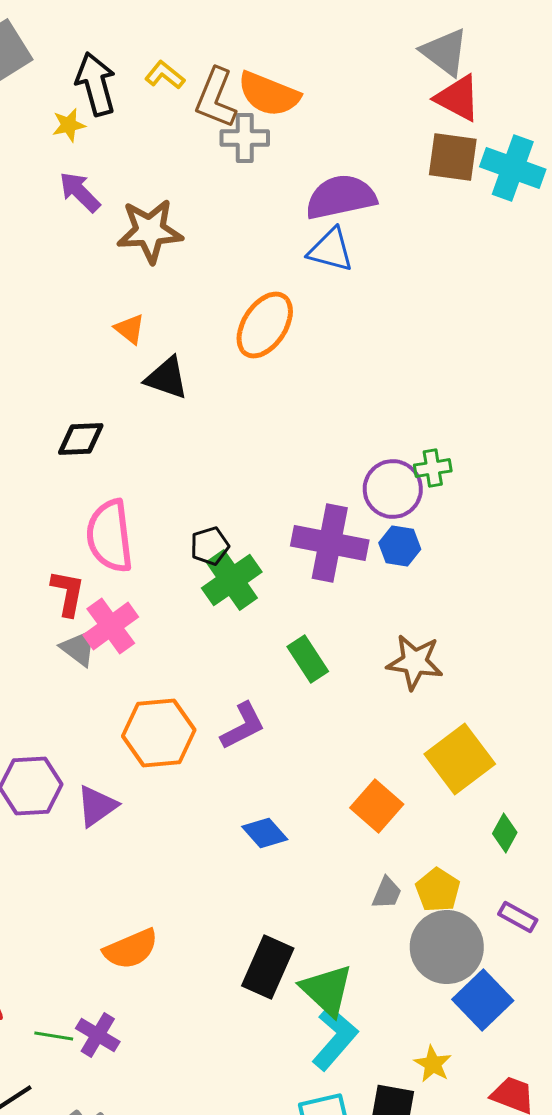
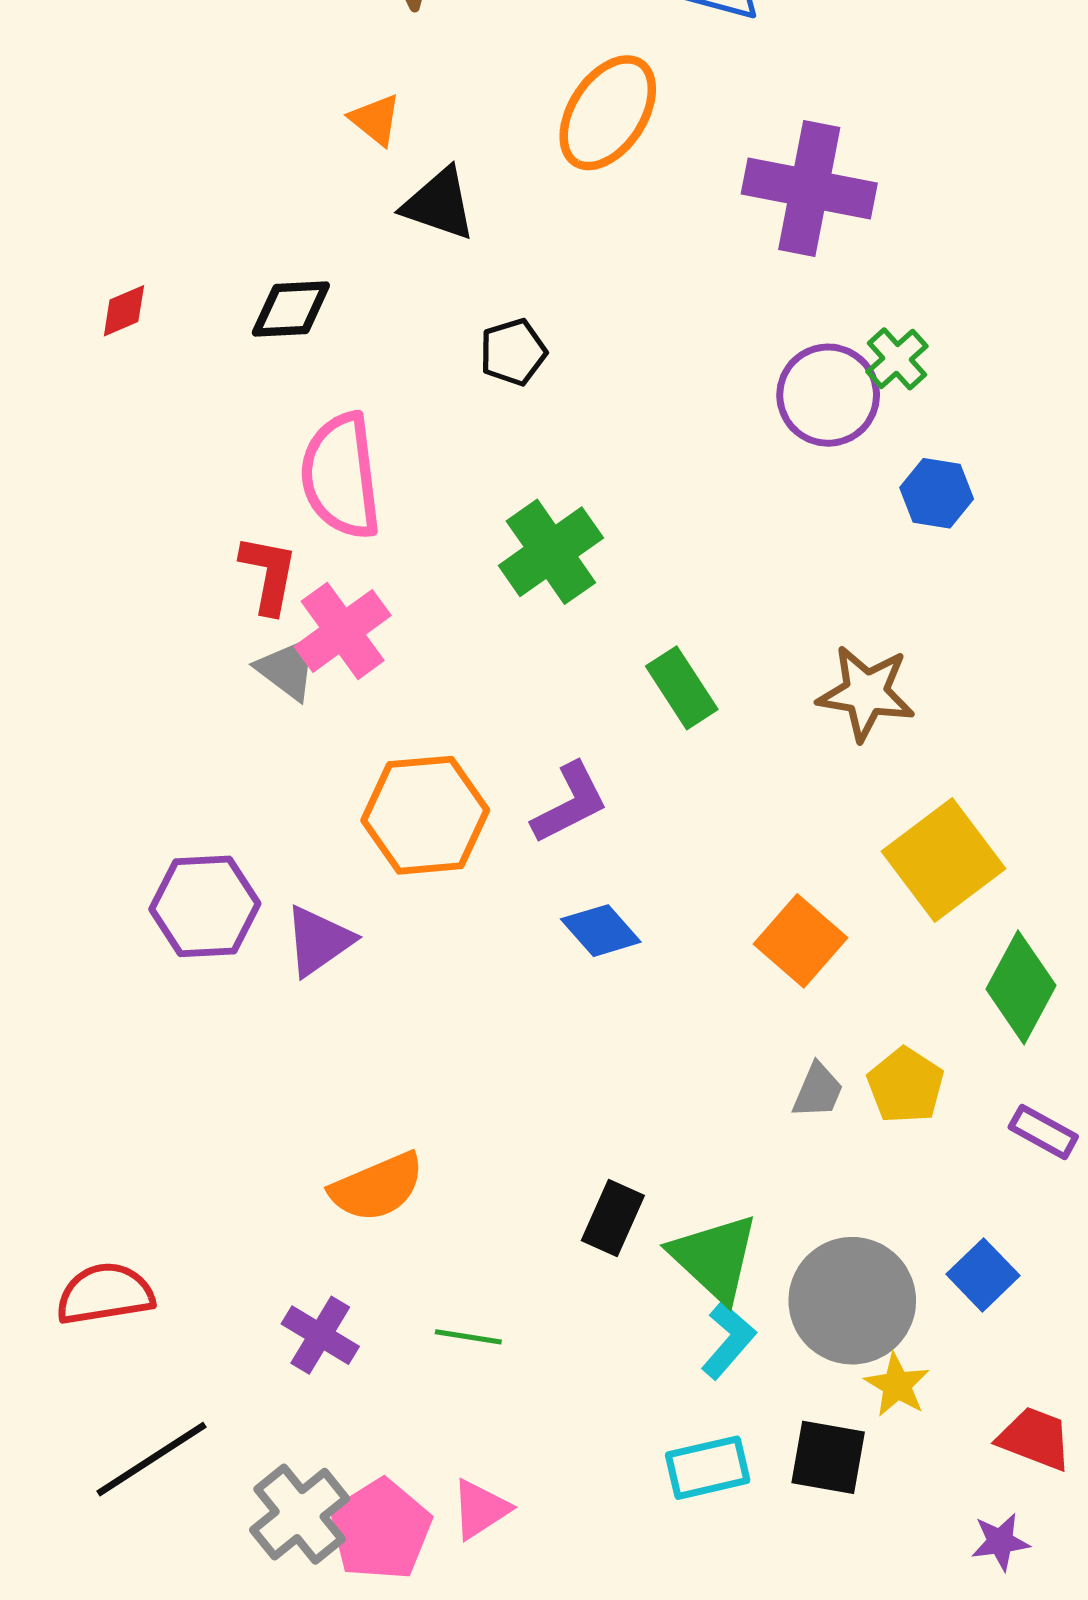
green cross: (433, 468) -> (897, 359), turned -33
purple cross: (330, 543) -> (809, 188), moved
black pentagon: (210, 546) -> (513, 352), moved
blue hexagon: (400, 546) -> (937, 493), moved
blue diamond: (265, 833) -> (601, 931), moved
green diamond: (505, 833) -> (1021, 987), size x1.6
gray circle: (447, 947) -> (852, 1301), moved
black rectangle: (268, 967) -> (613, 1218), size x0.7
blue square: (483, 1000) -> (983, 1275), size x0.7
green line: (54, 1036) -> (468, 1337), moved
cyan L-shape: (335, 1038) -> (728, 1340), size x0.7

